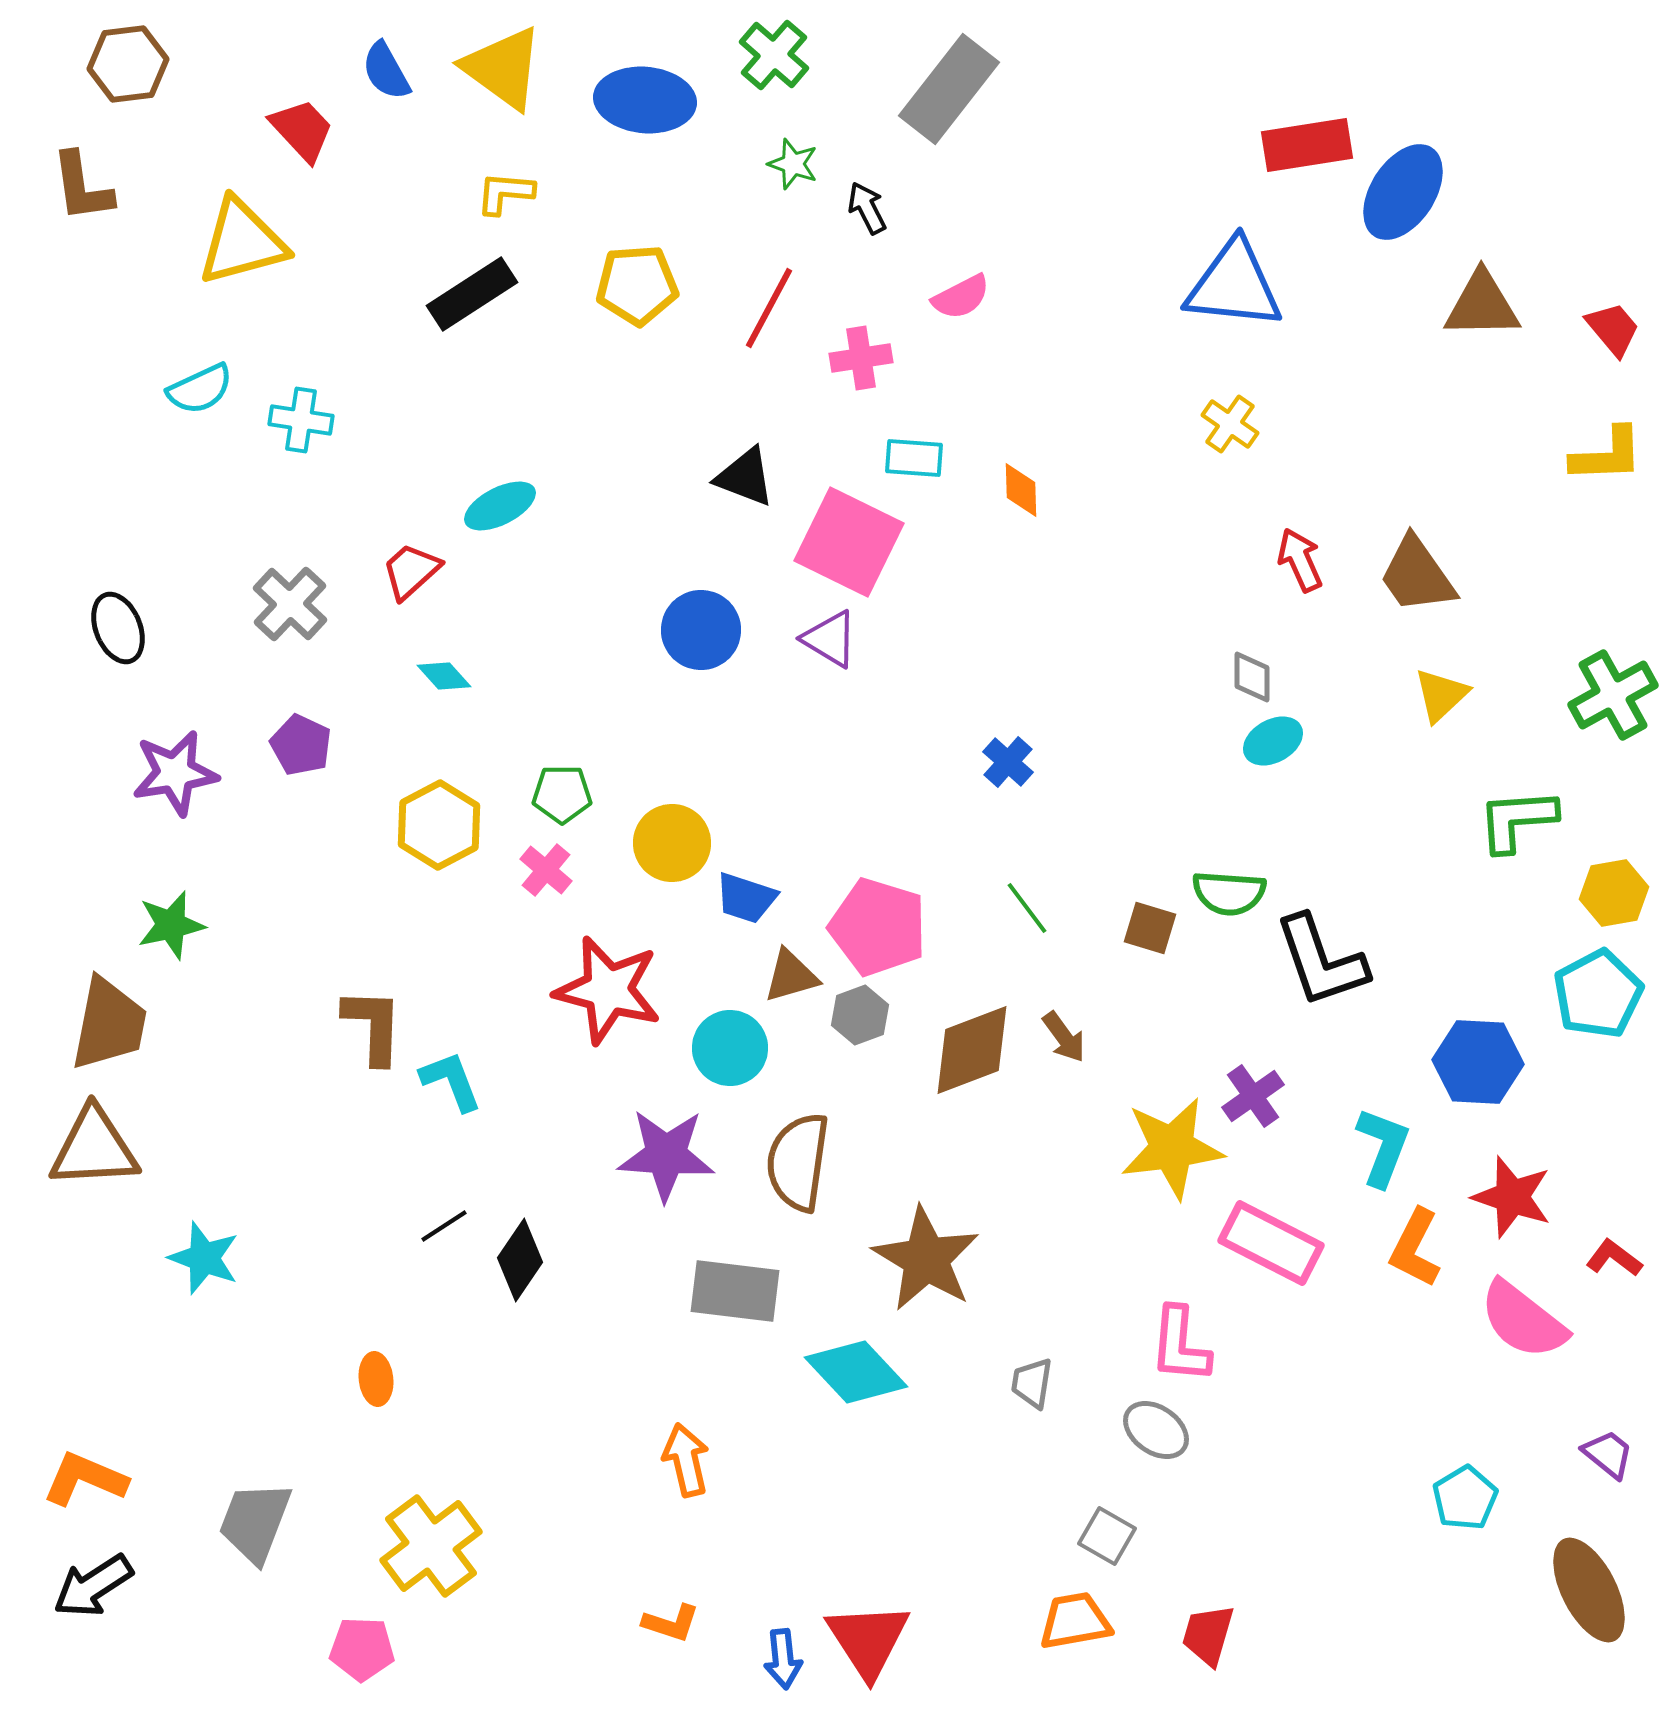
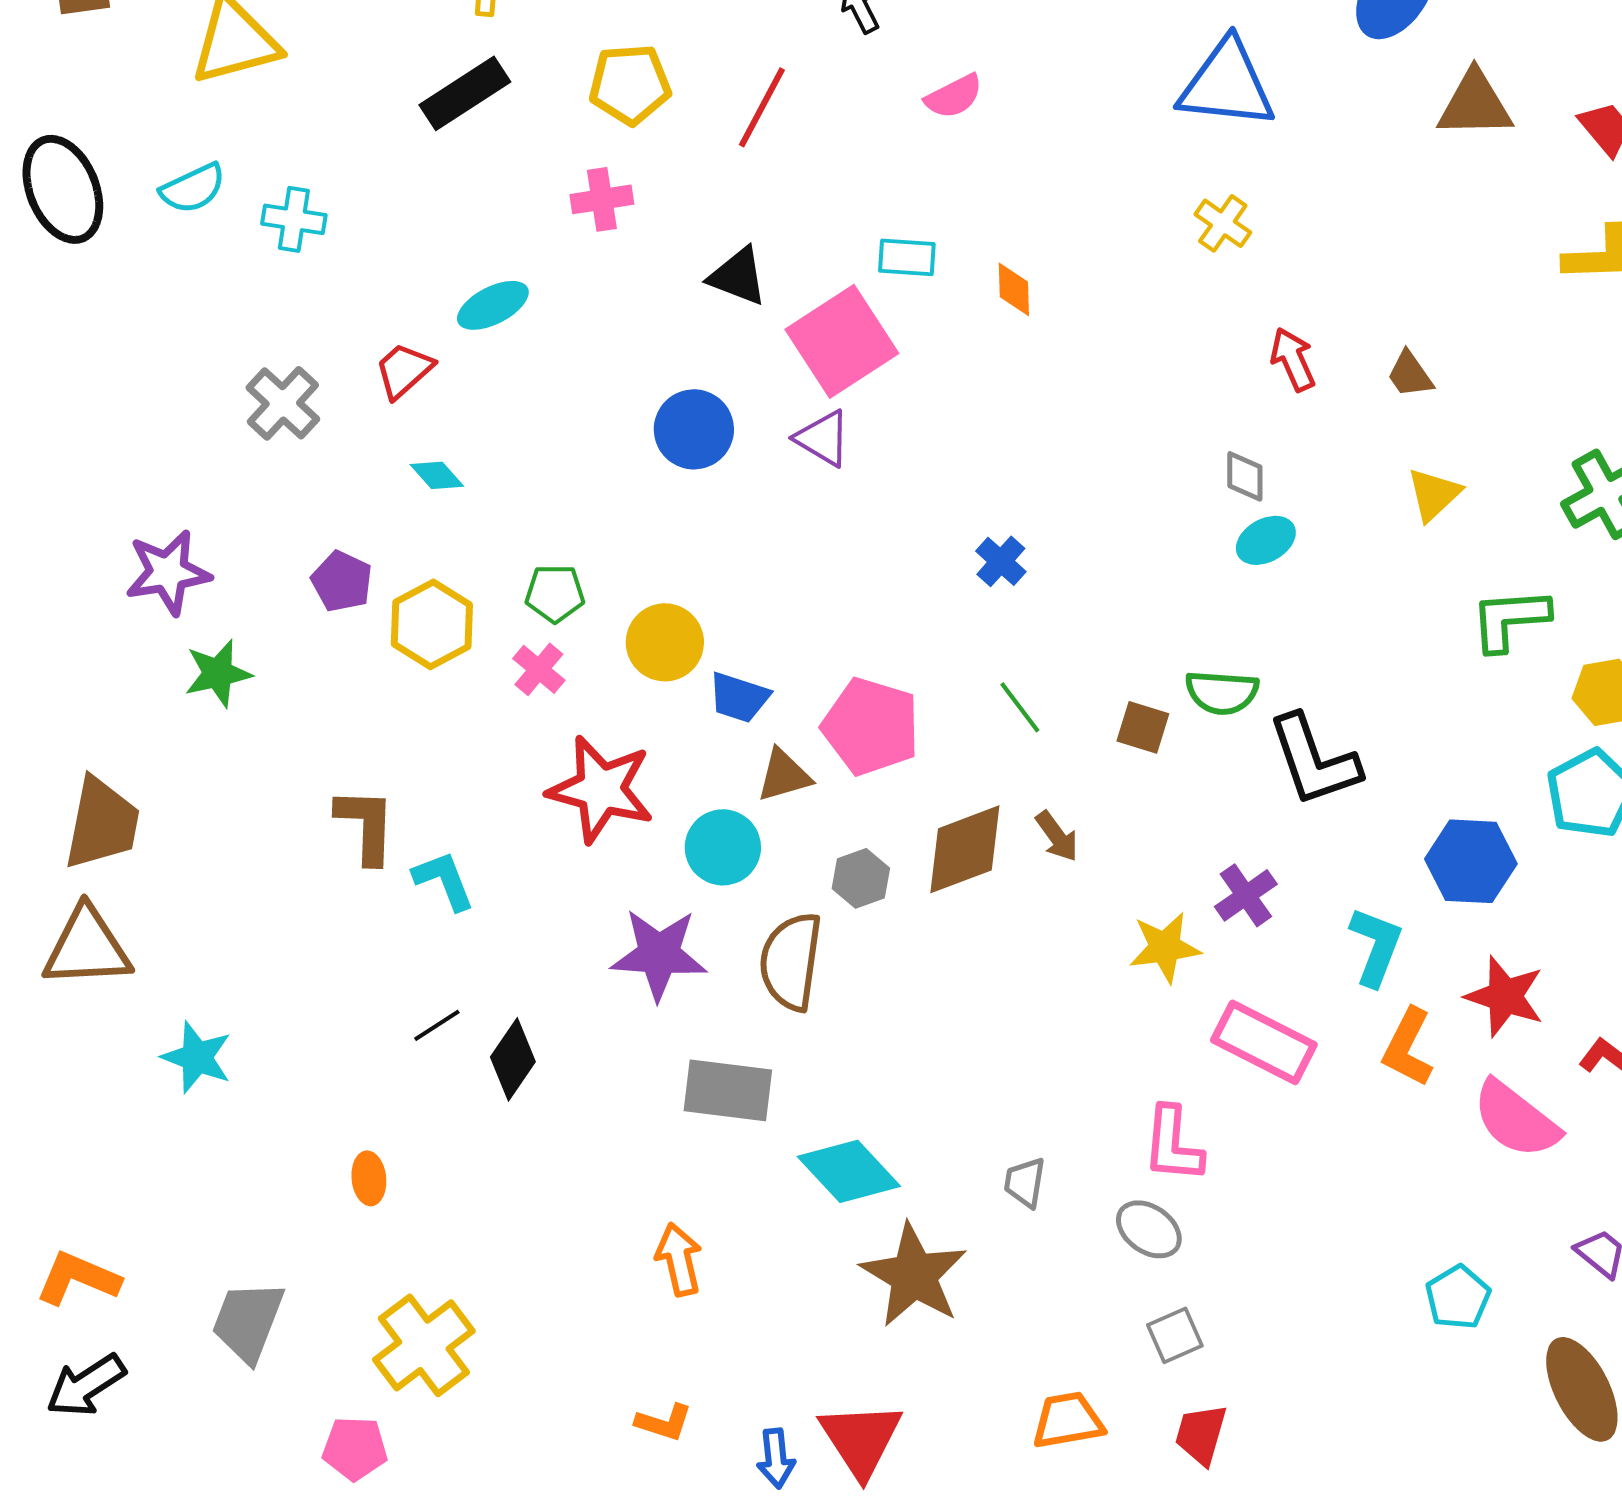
pink cross: (861, 358) -> (602, 199), moved
pink square: (849, 542) -> (842, 341), turned 31
brown trapezoid: (1417, 575) -> (1410, 374), size x0.6
black ellipse: (118, 628) -> (63, 189), moved, size x1.5
purple pentagon: (301, 745) -> (342, 581), moved
green star: (171, 925) -> (218, 673), moved
gray hexagon: (860, 1015) -> (861, 878), moved
yellow star: (1172, 1148) -> (1165, 947), size x0.7
brown star: (926, 1259) -> (914, 1275), moved
gray square: (1107, 1536) -> (1175, 1335), moved, turned 36

